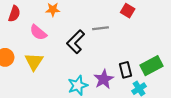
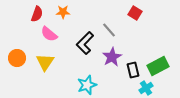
red semicircle: (14, 14) -> (37, 14), moved
gray line: (101, 28) -> (109, 30), turned 56
purple star: (104, 79) -> (112, 57), moved

